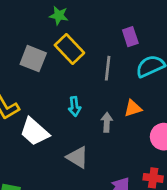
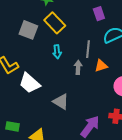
gray line: (108, 68) -> (88, 49), moved
cyan arrow: (75, 106) -> (57, 52), moved
gray arrow: (107, 122) -> (78, 67), moved

